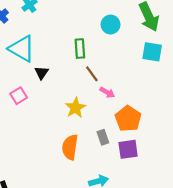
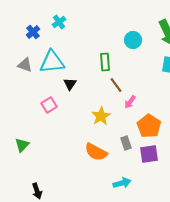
cyan triangle: (22, 49) -> (52, 62), turned -36
pink arrow: (107, 92) -> (130, 102), turned 96
orange semicircle: (70, 147) -> (96, 152), turned -70

